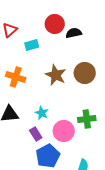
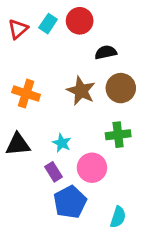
black semicircle: (74, 33) -> (106, 52), moved
cyan rectangle: (32, 45) -> (48, 24), moved, turned -40
green cross: (87, 119) -> (118, 135), moved

